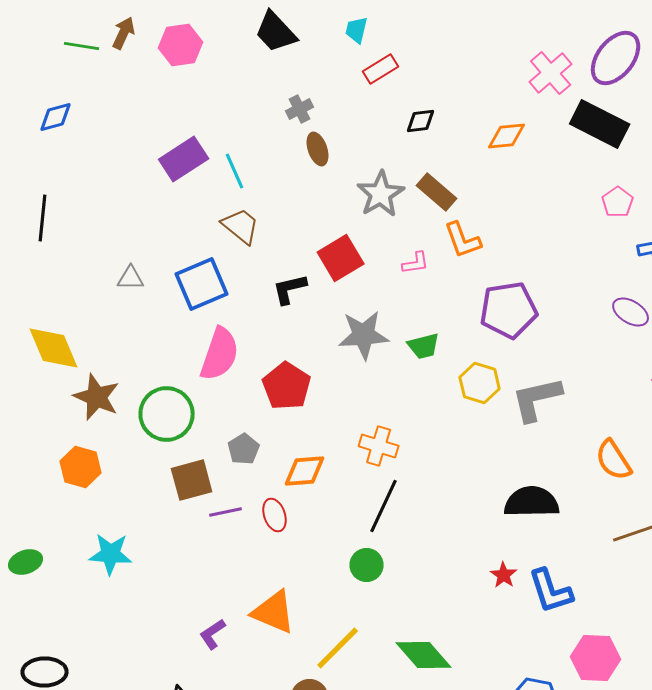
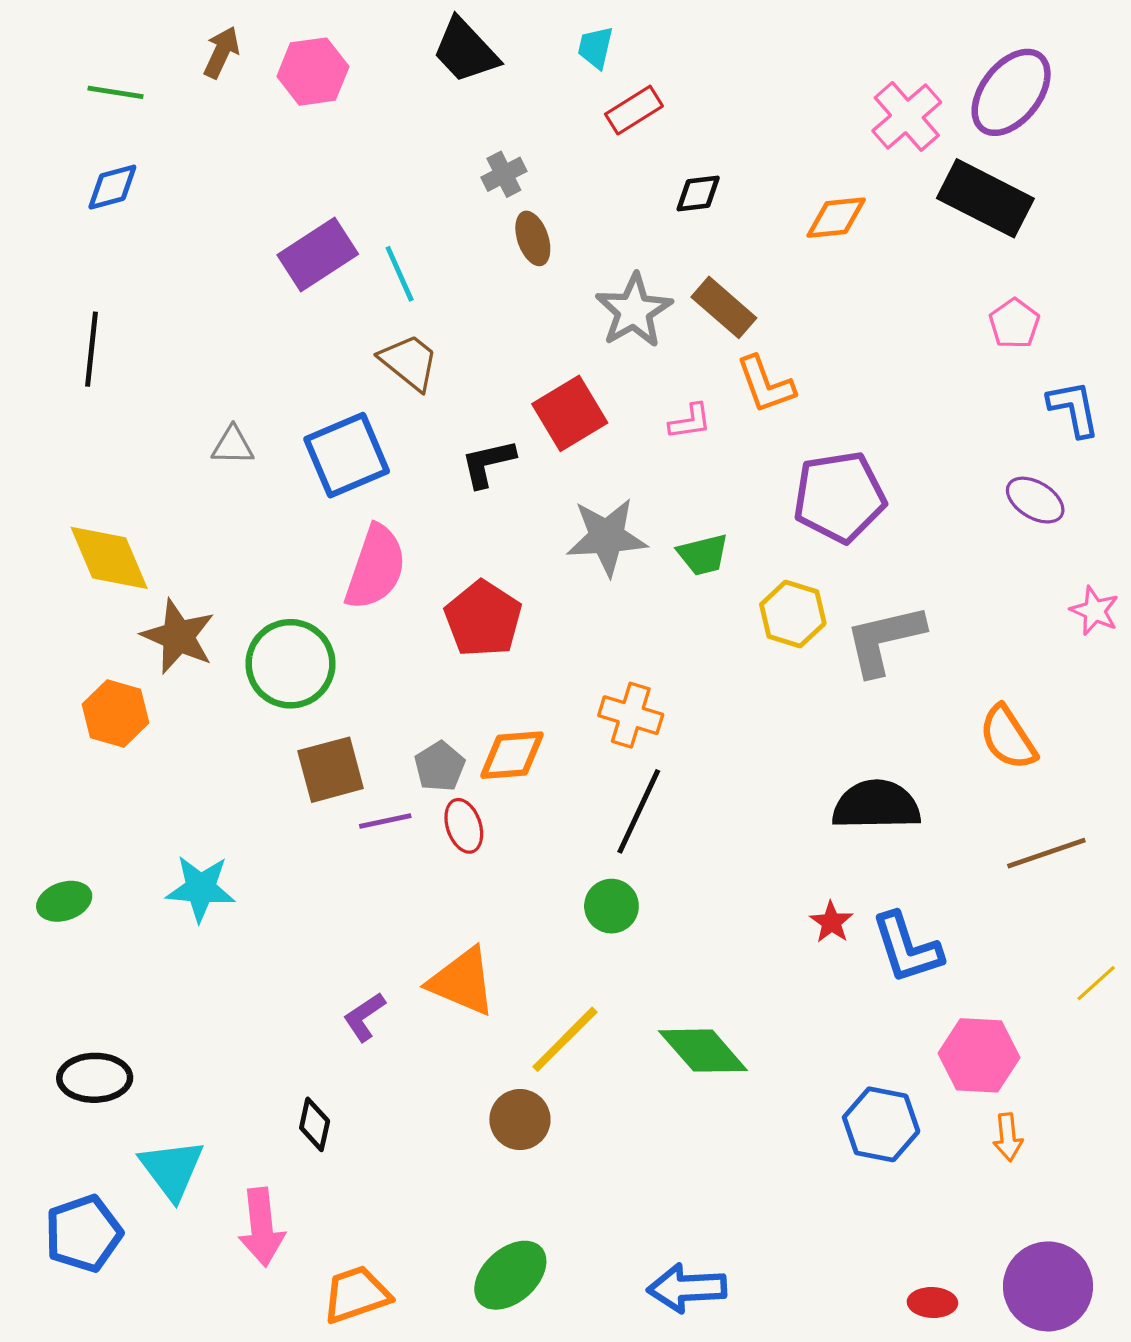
green line: (82, 46) -> (116, 92), moved
gray pentagon: (244, 449) -> (440, 766), moved
orange hexagon: (81, 467) -> (116, 713), moved

